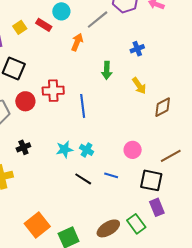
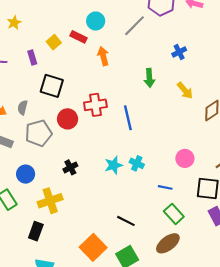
orange arrow: (77, 42) -> (103, 56), moved, turned -30
black line: (83, 179) -> (126, 221), moved
green rectangle: (136, 224) -> (174, 214), moved

